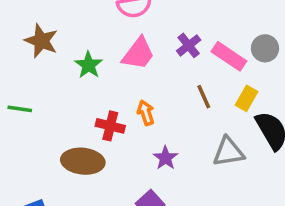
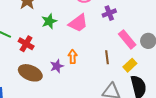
purple cross: (189, 45) -> (109, 13), moved
red cross: (110, 126) -> (26, 44), moved
purple star: (166, 158) -> (57, 66), moved

